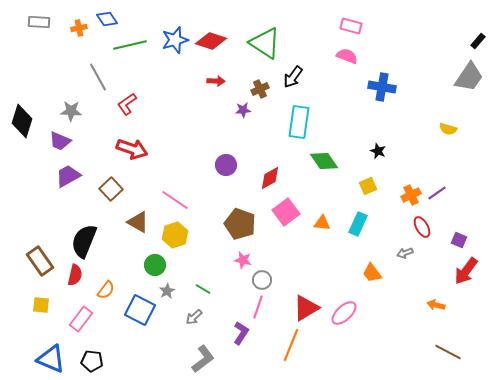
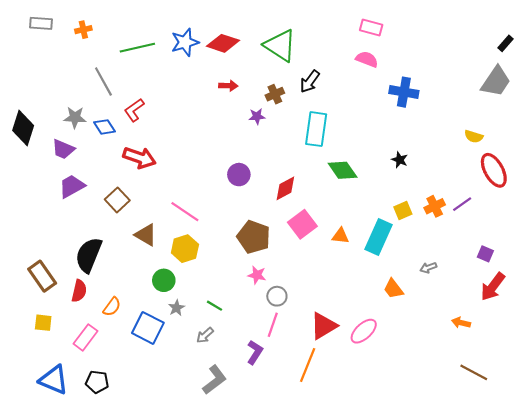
blue diamond: (107, 19) -> (105, 127), moved
yellow square: (368, 186) -> (403, 211), moved
cyan rectangle: (358, 224) -> (379, 237), size x1.4
red ellipse: (422, 227) -> (494, 170), moved, size x1.5

